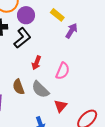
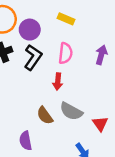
purple arrow: (71, 31) -> (101, 55), moved
pink semicircle: (63, 71) -> (65, 53), moved

